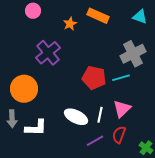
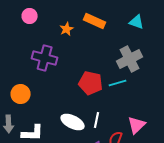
purple cross: (48, 53) -> (45, 58), turned -35
orange circle: (24, 89) -> (21, 94), size x0.7
pink triangle: (122, 109) -> (137, 125), moved

